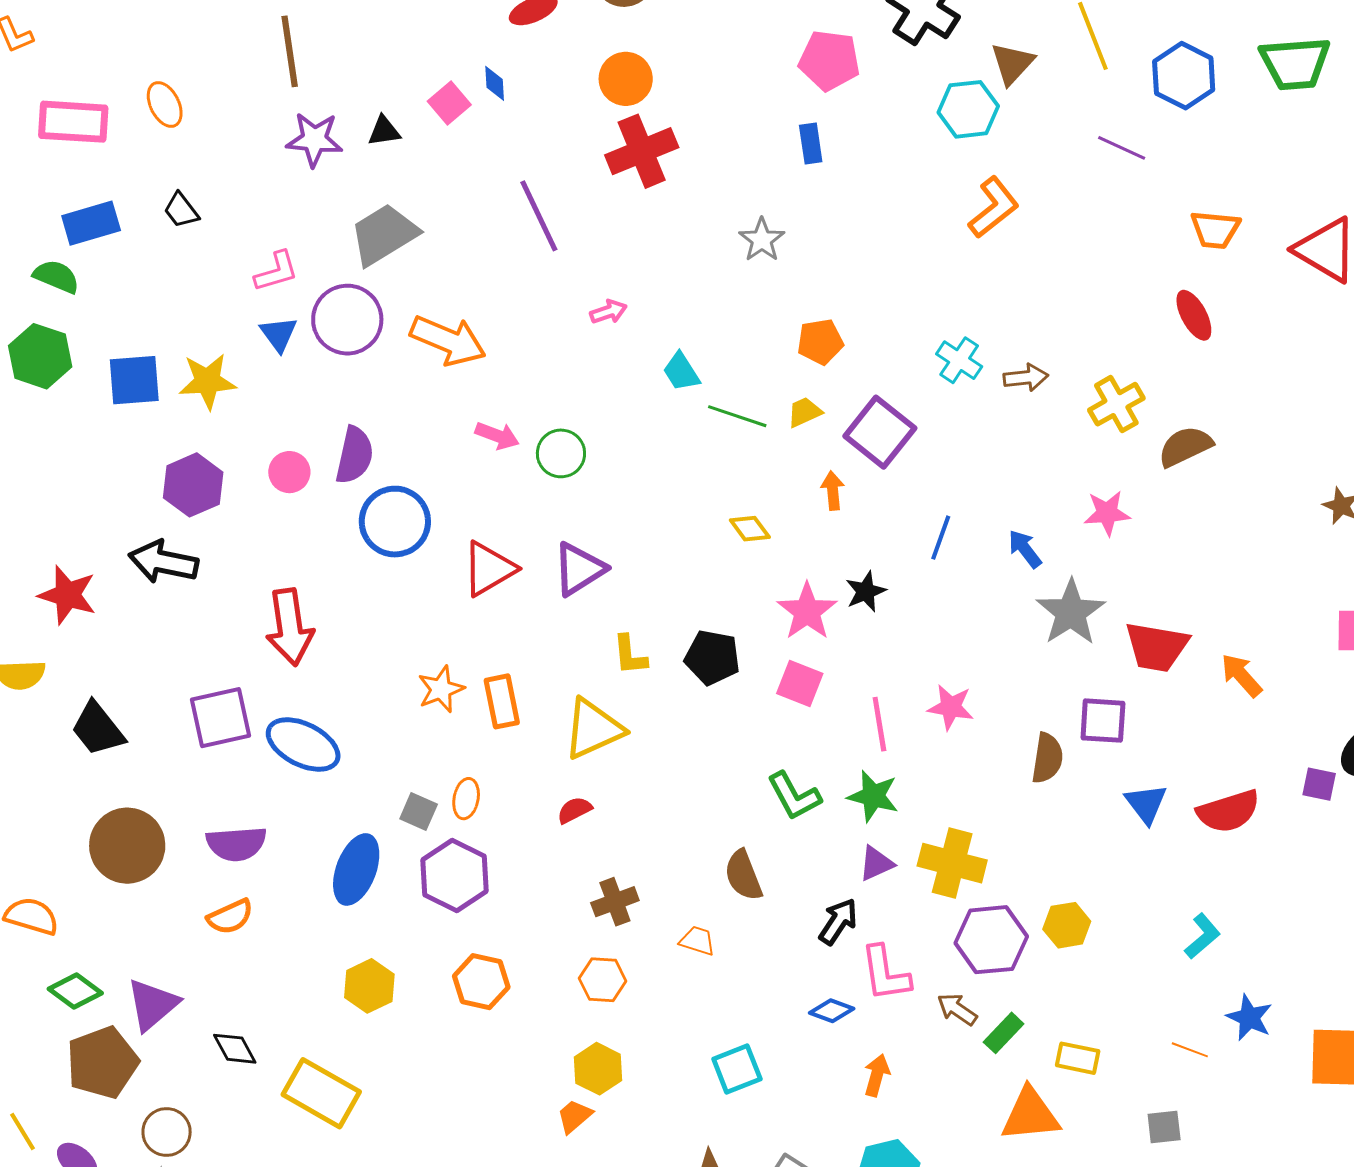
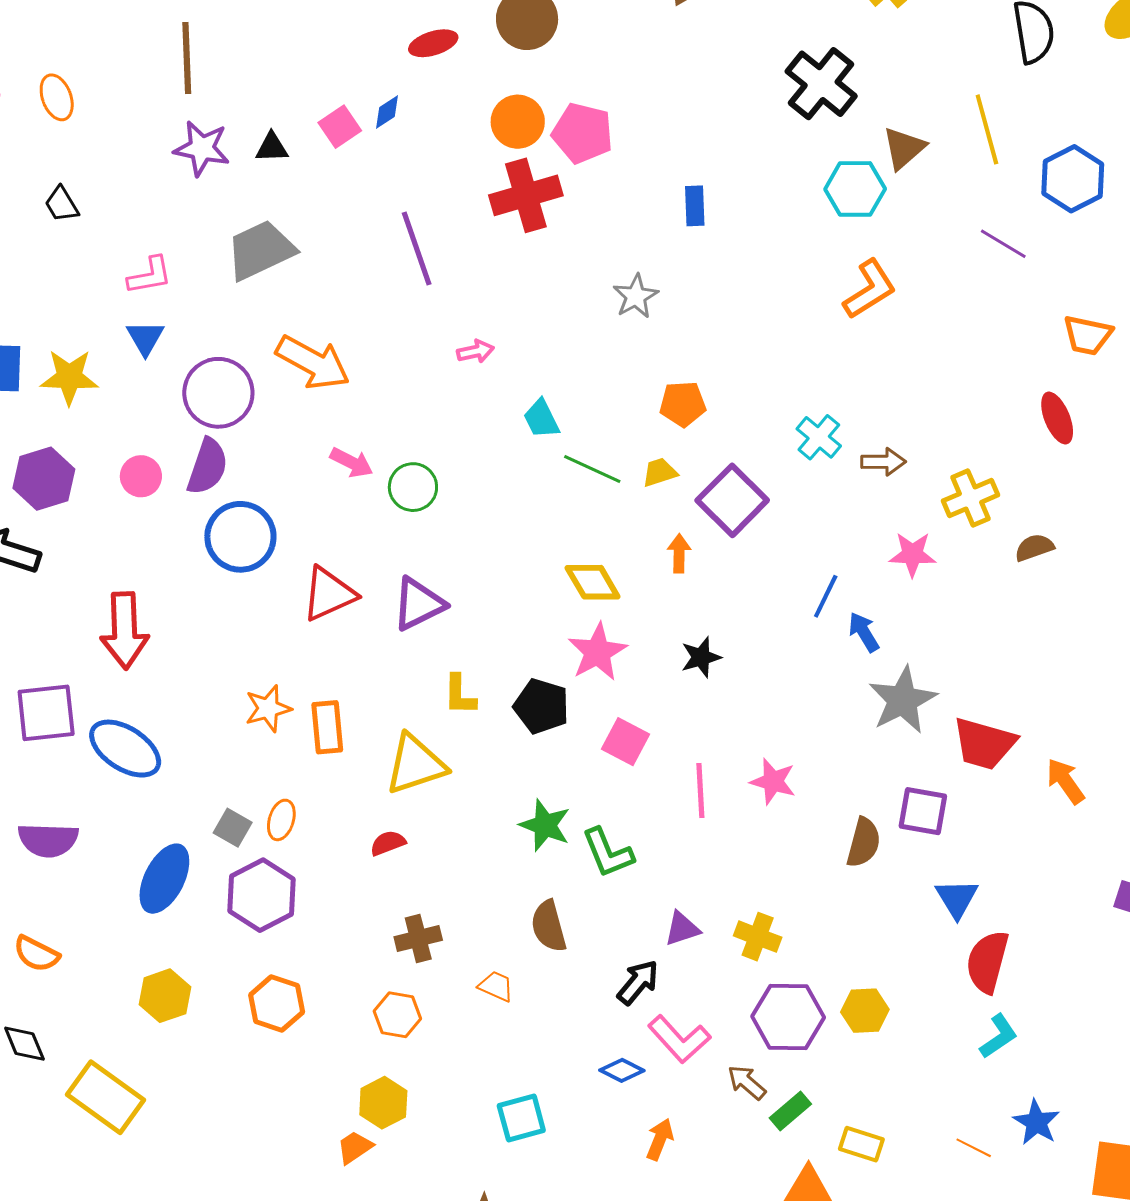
pink pentagon: (829, 60) -> (582, 133), moved
blue diamond: (495, 83) -> (387, 112), turned 54
purple circle: (347, 320) -> (218, 393), moved
brown semicircle: (1185, 446) -> (1034, 547), size x0.7
pink star: (1107, 513) -> (913, 554), moved
yellow diamond: (750, 529) -> (593, 582), size x1.4
blue line: (941, 538) -> (826, 596), moved
pink star: (807, 611) -> (597, 652), moved
green star: (873, 796) -> (545, 825), moved
red semicircle: (1228, 811) -> (987, 962), moved, turned 116
yellow cross: (952, 863) -> (758, 937), size x0.7
orange semicircle: (230, 917) -> (36, 954), moved, turned 45
pink L-shape: (885, 973) -> (679, 1039), turned -40

